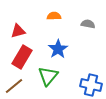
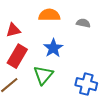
orange semicircle: (54, 16) -> (49, 15), size x1.5

